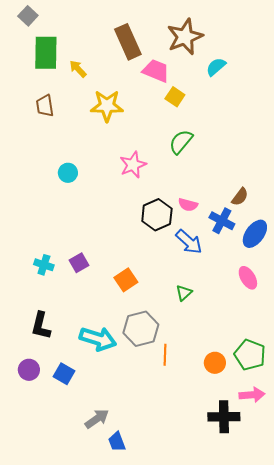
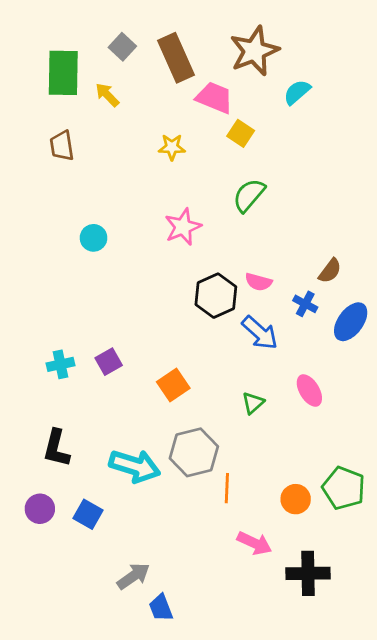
gray square: (28, 16) -> (122, 47), moved
yellow star: (107, 106) -> (172, 147), moved, size x0.6
blue cross: (222, 221) -> (305, 304), size x0.7
cyan cross: (44, 265) -> (61, 364), turned -30
pink ellipse: (248, 278) -> (309, 390), moved
pink arrow: (252, 395) -> (254, 543), moved, turned 30

